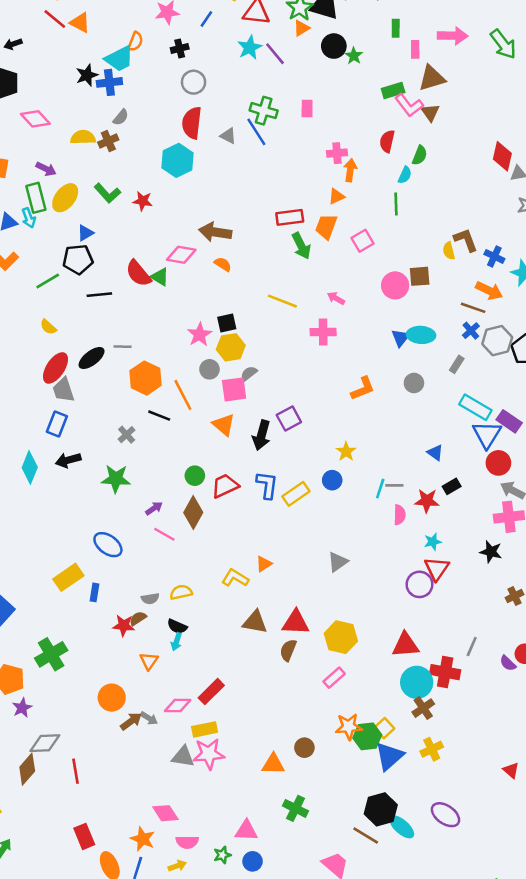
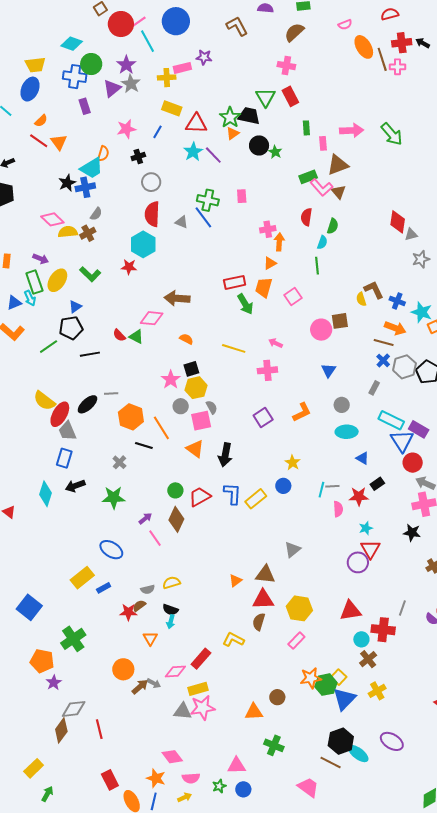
orange triangle: (80, 23) -> (59, 142), turned 30
pink diamond: (35, 119) -> (52, 219), moved
red star: (143, 201) -> (129, 267), moved
orange semicircle: (223, 264) -> (186, 339), moved
red semicircle: (138, 273) -> (119, 335), size x0.6
yellow semicircle: (48, 327) -> (44, 401), moved, size x1.6
cyan ellipse: (421, 335) -> (347, 432), moved
gray semicircle: (249, 374) -> (212, 407), turned 104
purple square: (289, 418) -> (263, 418), moved
pink line: (164, 534) -> (155, 538), turned 30
orange triangle: (264, 564) -> (235, 581), moved
yellow L-shape: (235, 578) -> (233, 640), moved
blue rectangle: (94, 592) -> (104, 588), turned 56
brown triangle: (255, 622) -> (265, 575), moved
cyan circle: (417, 682) -> (361, 639), size x0.6

